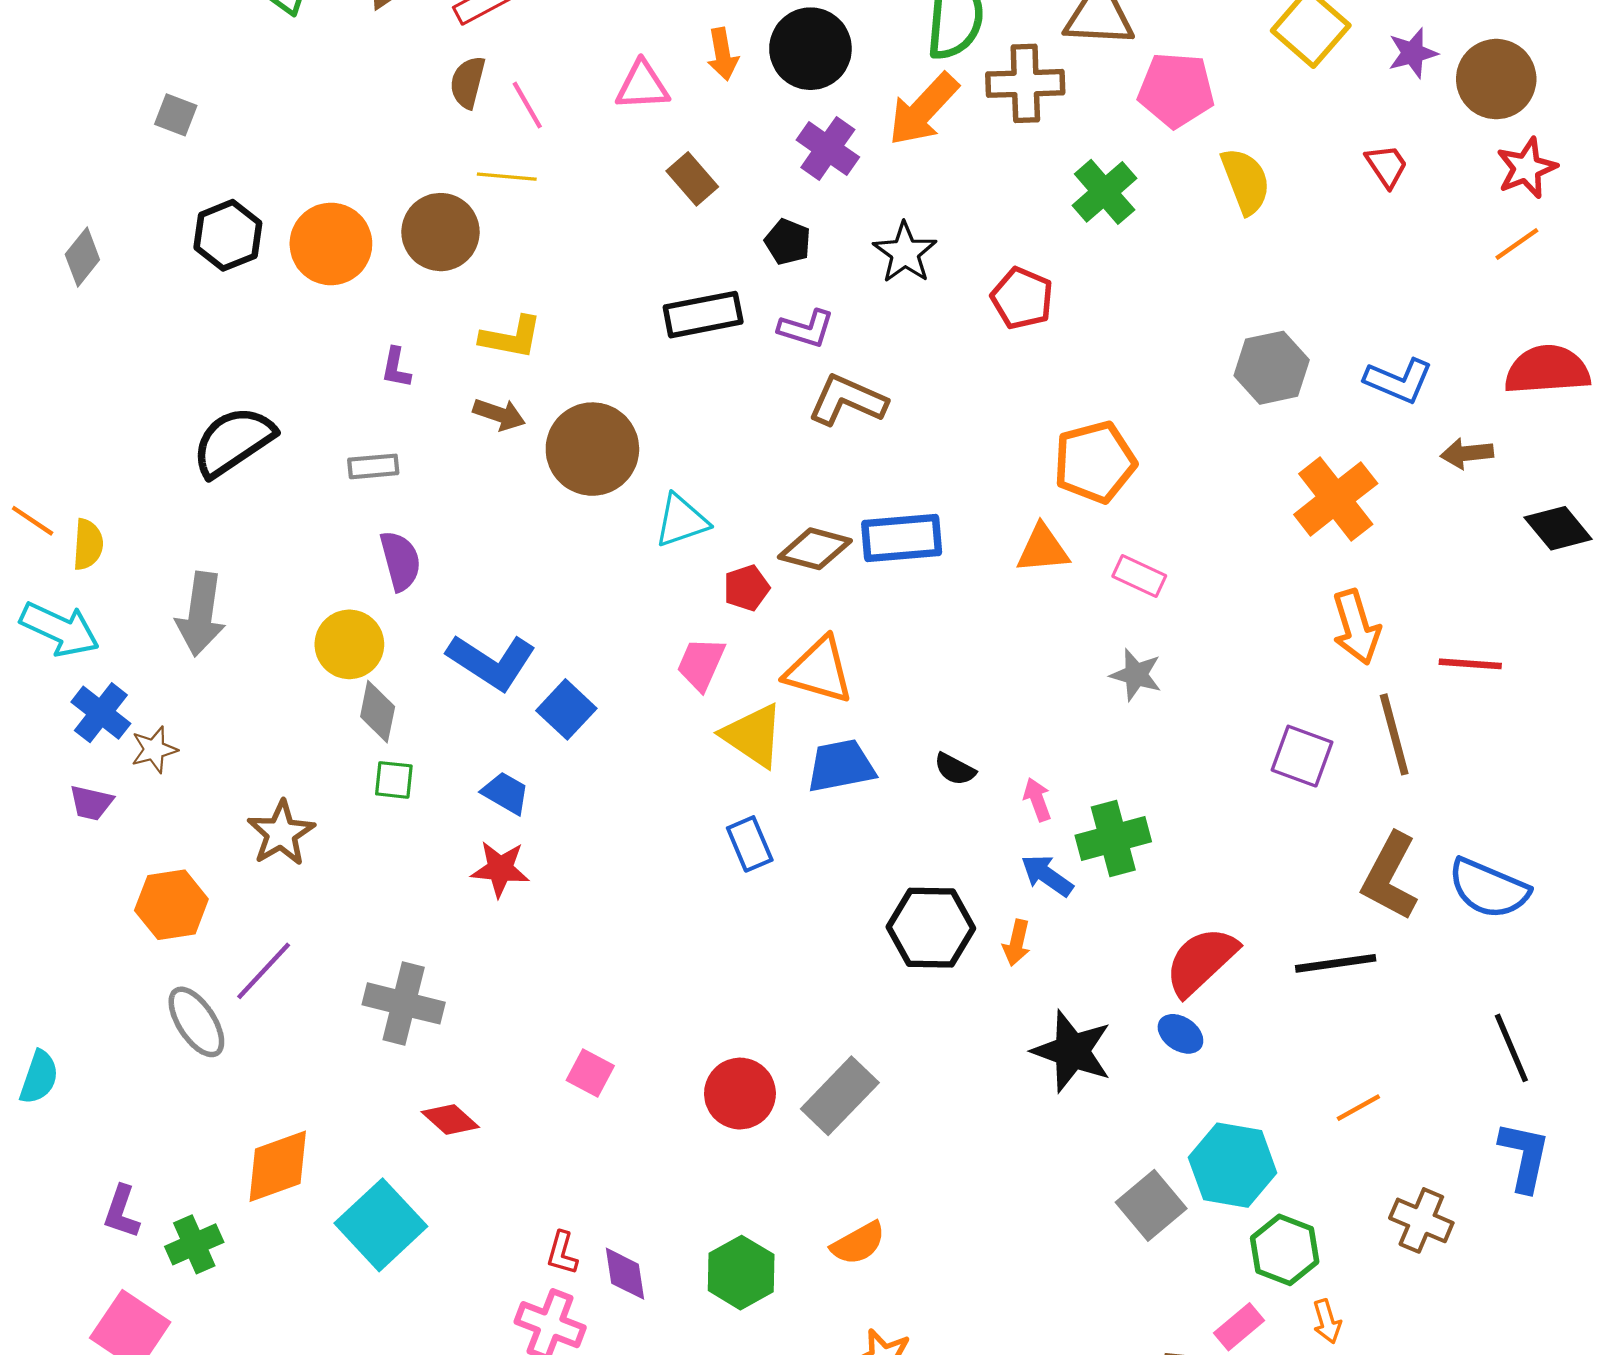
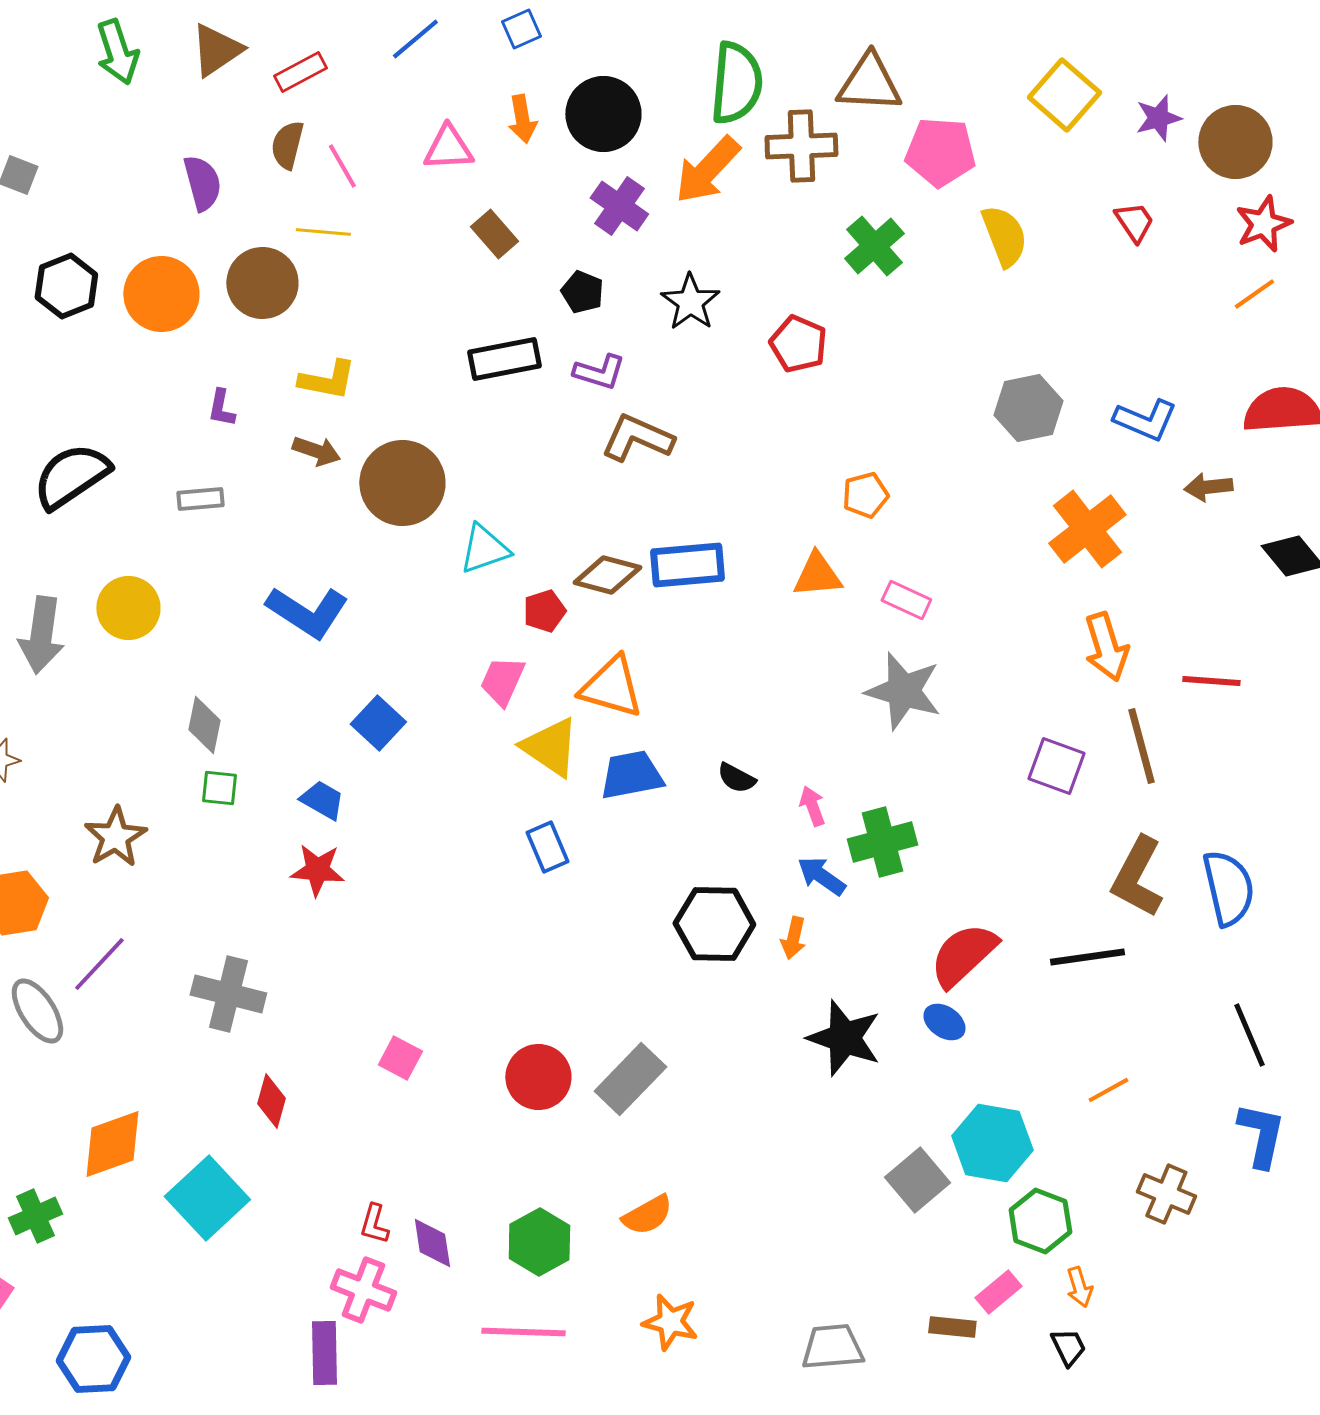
orange pentagon: (1095, 462) -> (865, 495), size x0.6
purple semicircle: (400, 561) -> (202, 183), moved
yellow circle: (349, 644) -> (128, 608), moved
blue L-shape: (492, 662) -> (307, 612), moved
gray star: (1136, 675) -> (903, 691), size x1.6
blue semicircle: (1489, 888) -> (1228, 888), turned -126
red diamond: (450, 1120) -> (271, 1101), turned 64

